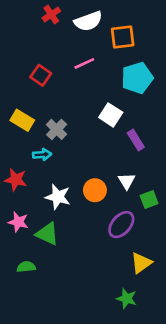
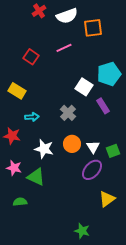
cyan pentagon: (137, 78) -> (109, 74), moved
gray cross: (57, 129) -> (68, 113), moved
white triangle: (127, 181) -> (93, 147), moved
green star: (127, 299) -> (82, 231), moved

